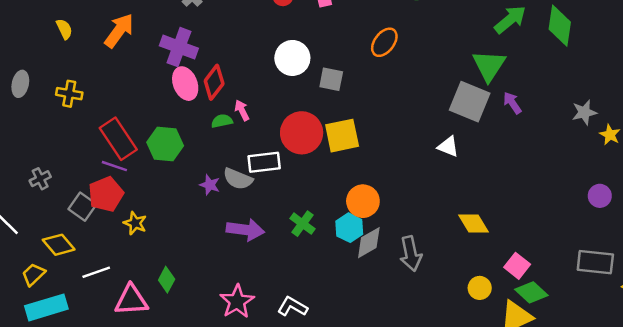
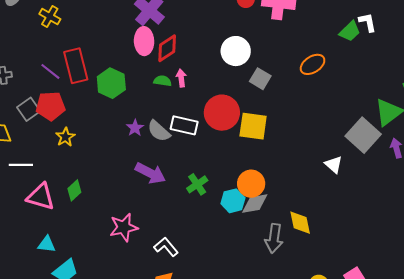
purple line: (114, 166) -> (50, 71), moved
yellow diamond: (474, 223) -> (300, 223), moved
gray diamond: (369, 243) -> (255, 204), moved

